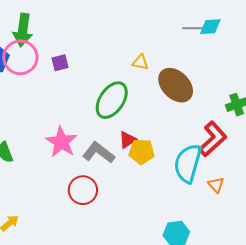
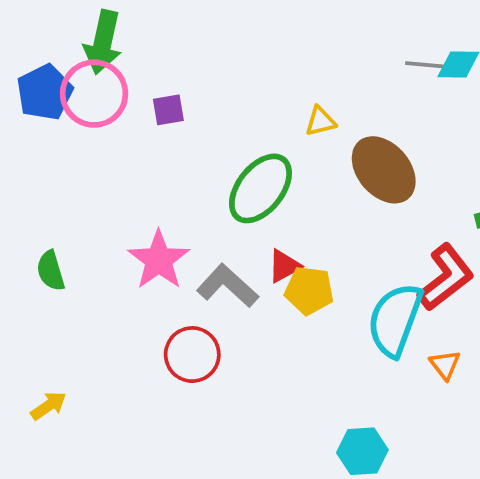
yellow triangle: (140, 62) -> (320, 121), turned -30

